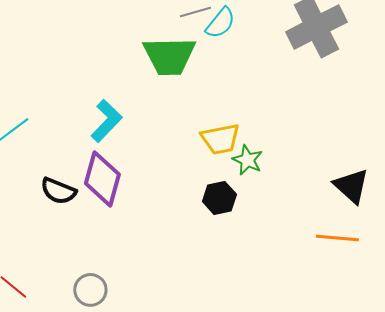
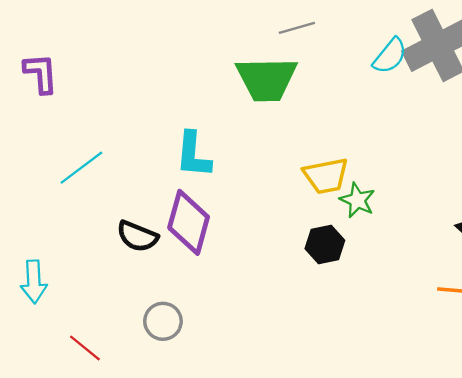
cyan semicircle: (220, 23) -> (390, 56), moved
cyan L-shape: (106, 121) -> (193, 155), turned 141
gray circle: (90, 290) -> (163, 321), moved

